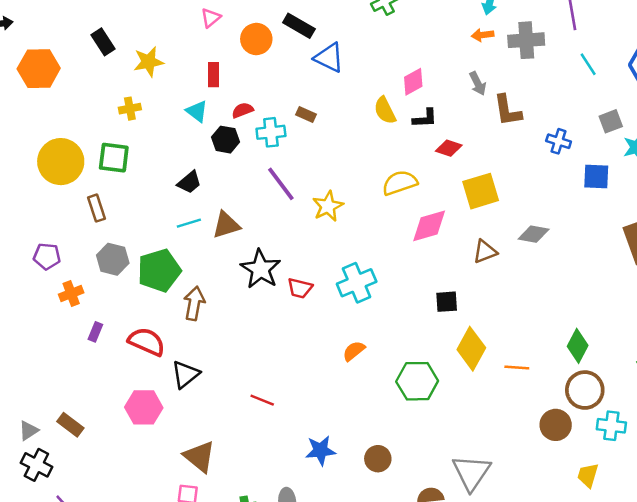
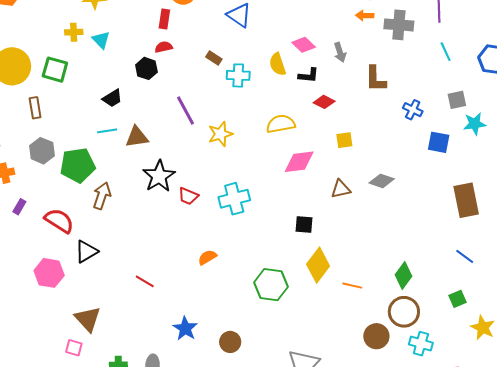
red rectangle: (214, 75) -> (164, 19), moved
pink diamond: (413, 82) -> (304, 45), turned 65
gray arrow: (478, 83) -> (340, 52), moved
cyan triangle: (197, 111) -> (101, 40), moved
cyan cross: (271, 132) -> (238, 75), moved
yellow square: (481, 191) -> (344, 140), size x0.6
orange semicircle: (354, 351) -> (207, 257), moved
blue star: (320, 450) -> (185, 329), turned 30

